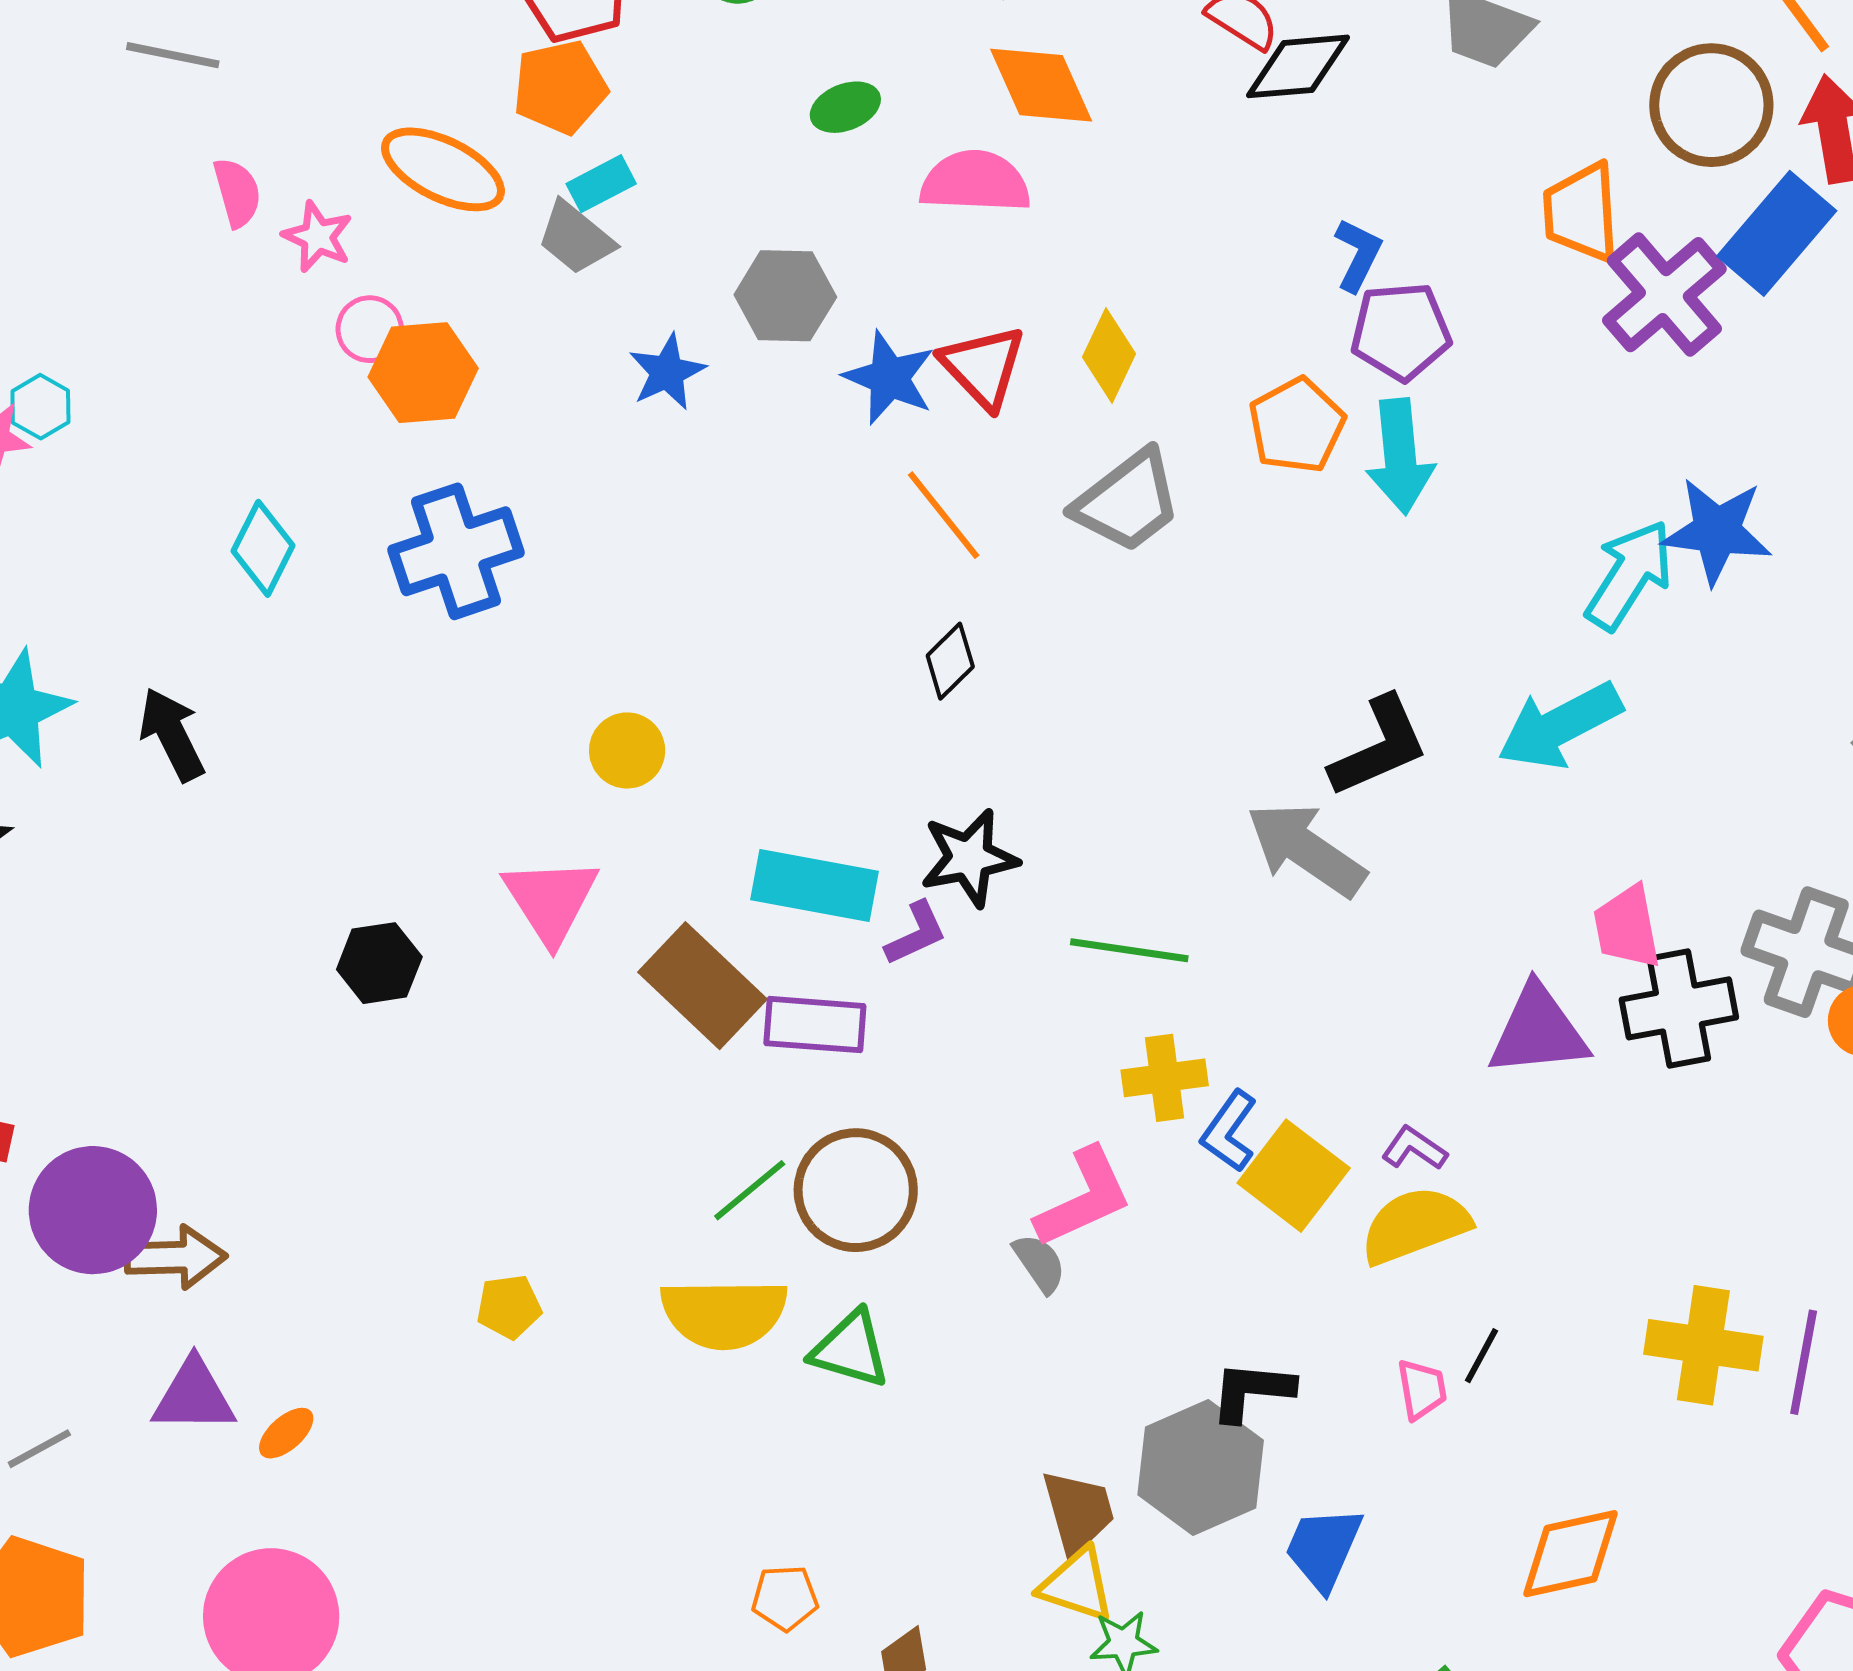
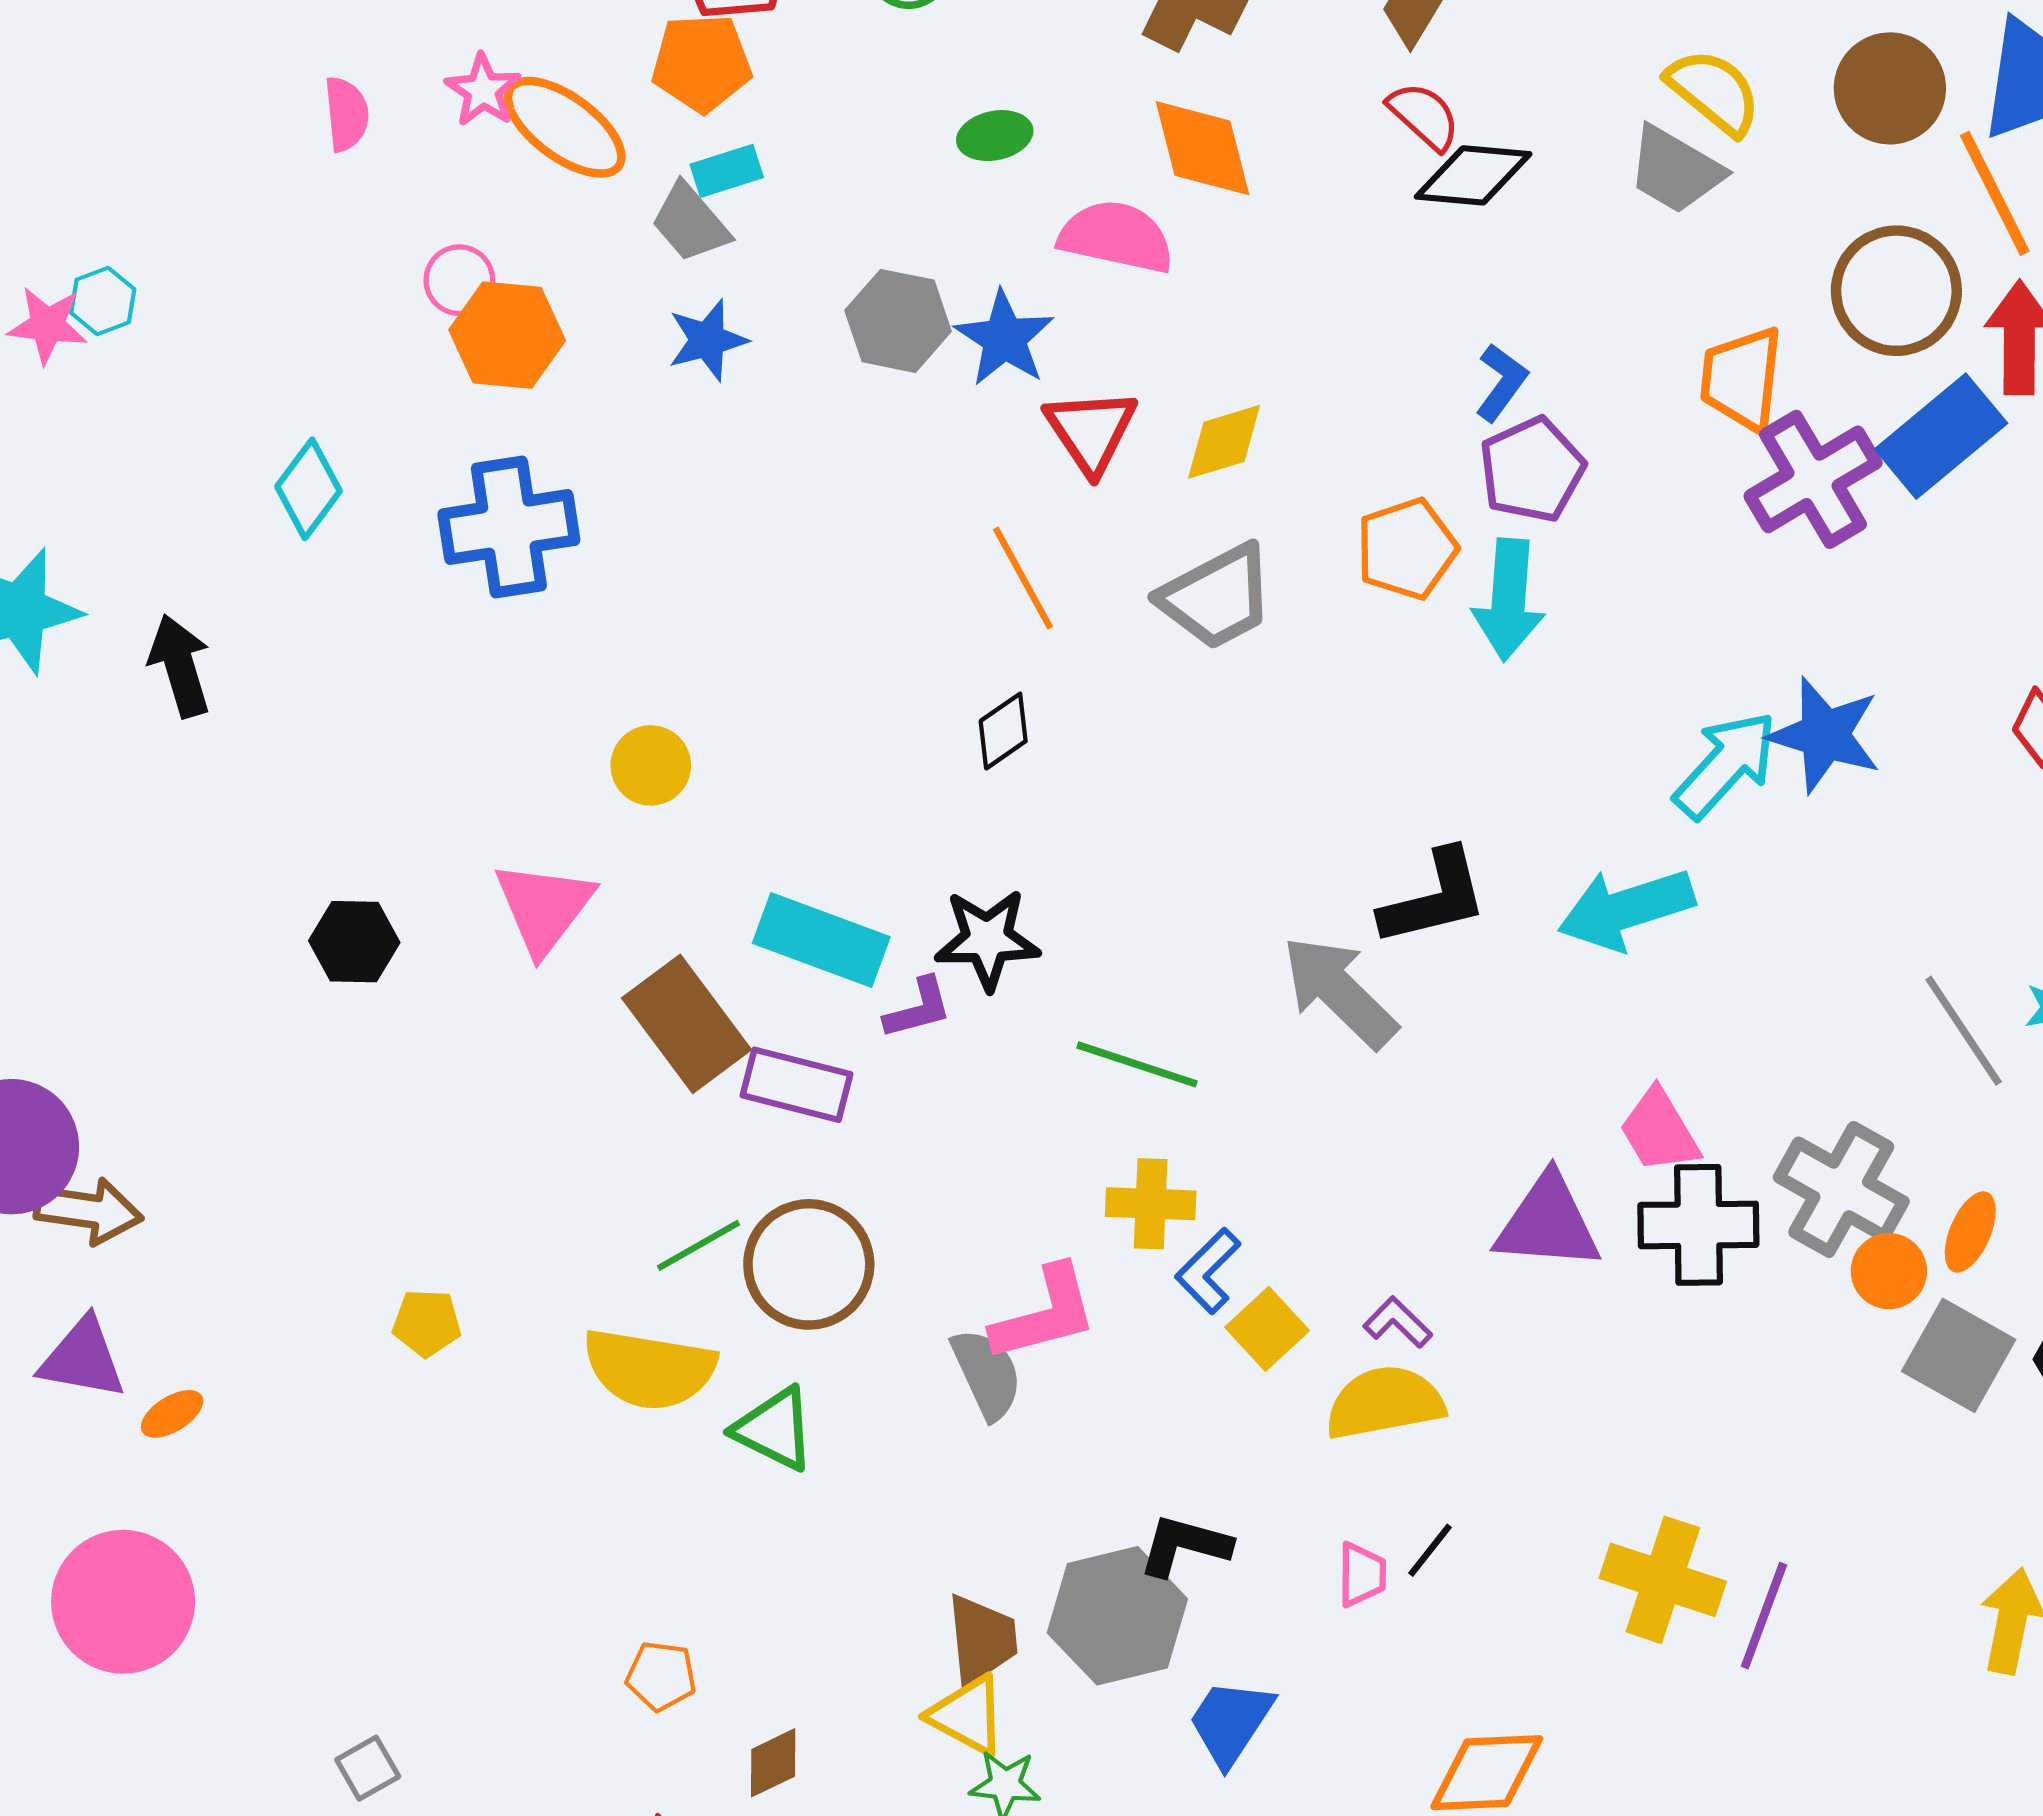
pink star: (318, 237) -> (483, 90), moved
purple pentagon: (1401, 331) -> (1532, 470), turned -30
yellow diamond: (1109, 355) -> (1224, 442), turned 38
blue star: (667, 372) -> (708, 340), moved
blue star: (889, 378) -> (1004, 338), moved
pink trapezoid: (1627, 927) -> (1659, 1131), turned -30
yellow square: (1294, 1176) -> (1267, 1329), size x0.7
gray semicircle: (1039, 1263) -> (987, 1374), size x1.4

